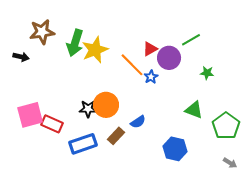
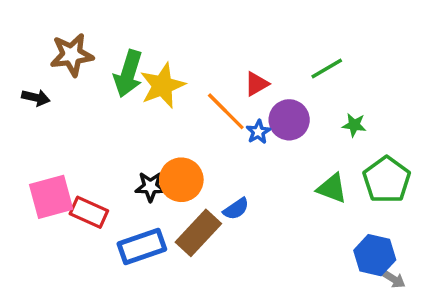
purple circle: (169, 58) -> (289, 120), moved
green pentagon: (226, 126) -> (387, 180), moved
brown rectangle: (116, 136) -> (198, 233), size x1.5
blue hexagon: (175, 149) -> (375, 255), moved

